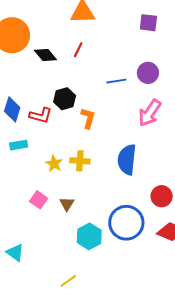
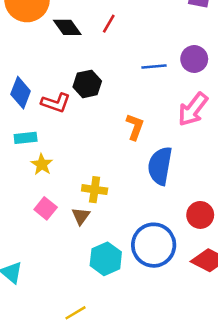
orange L-shape: (88, 118) -> (135, 127), moved
yellow cross: (80, 161) -> (95, 190), moved
yellow star: (54, 164) -> (42, 164), moved

